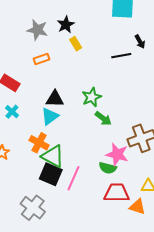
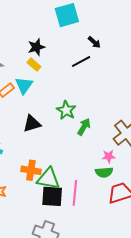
black star: (66, 25) -> (36, 47), moved, turned 30
cyan triangle: (50, 116) -> (24, 85), moved
green arrow: (103, 118) -> (84, 127), turned -78
pink star: (117, 154) -> (109, 156), size x0.6

